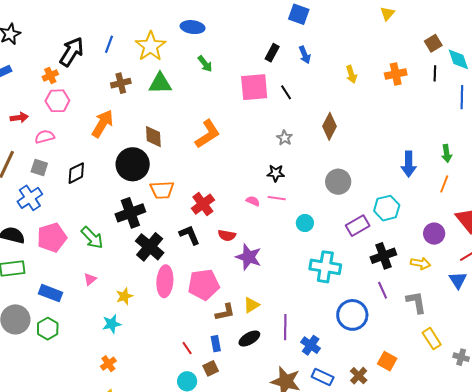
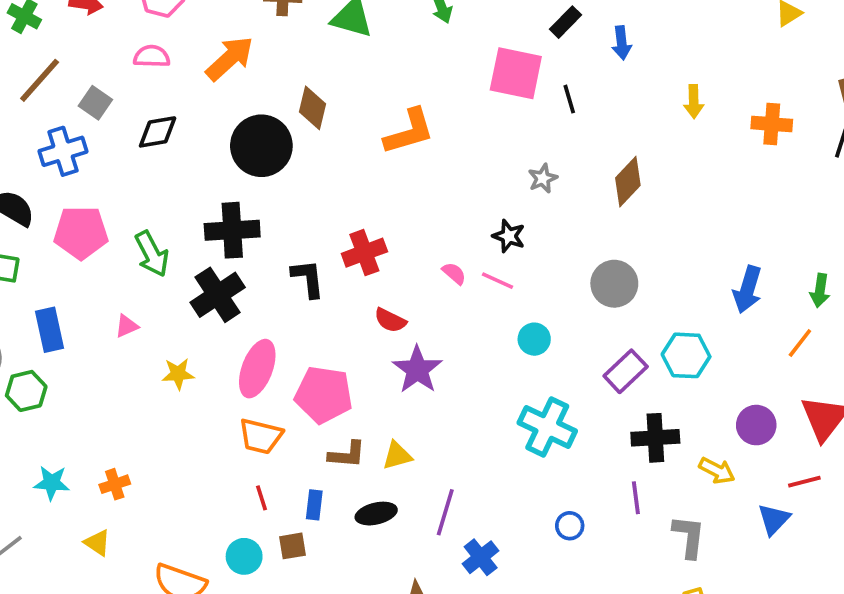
pink semicircle: (45, 137) -> (152, 56), moved
orange trapezoid: (162, 190) -> (261, 436), moved
purple rectangle: (358, 226) -> (626, 371), turned -30
black L-shape: (190, 235) -> (308, 278), moved
black cross: (150, 247) -> (218, 295), moved
blue rectangle: (50, 293) -> (50, 330), turned 40
blue circle: (352, 315) -> (570, 526), size x0.5
cyan star: (112, 324) -> (52, 483), moved

